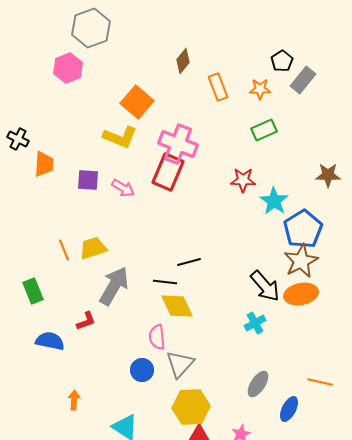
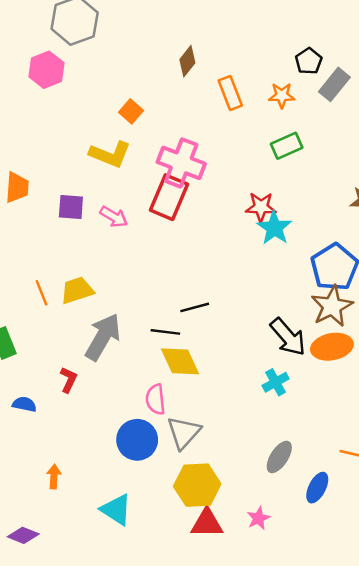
orange square: (137, 102) -> (131, 111), size x0.6
cyan star: (274, 201) -> (274, 228), moved
red L-shape: (86, 321) -> (69, 380), turned -45
blue semicircle: (50, 341) -> (24, 404), size x0.7
blue circle: (142, 370) -> (137, 440), size x1.4

